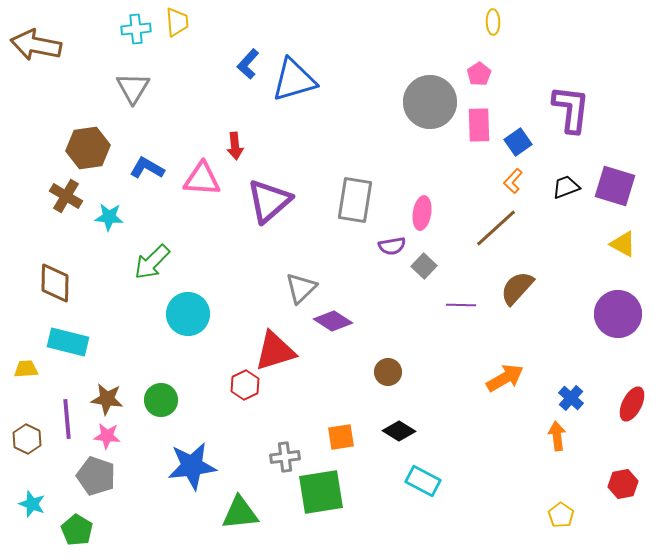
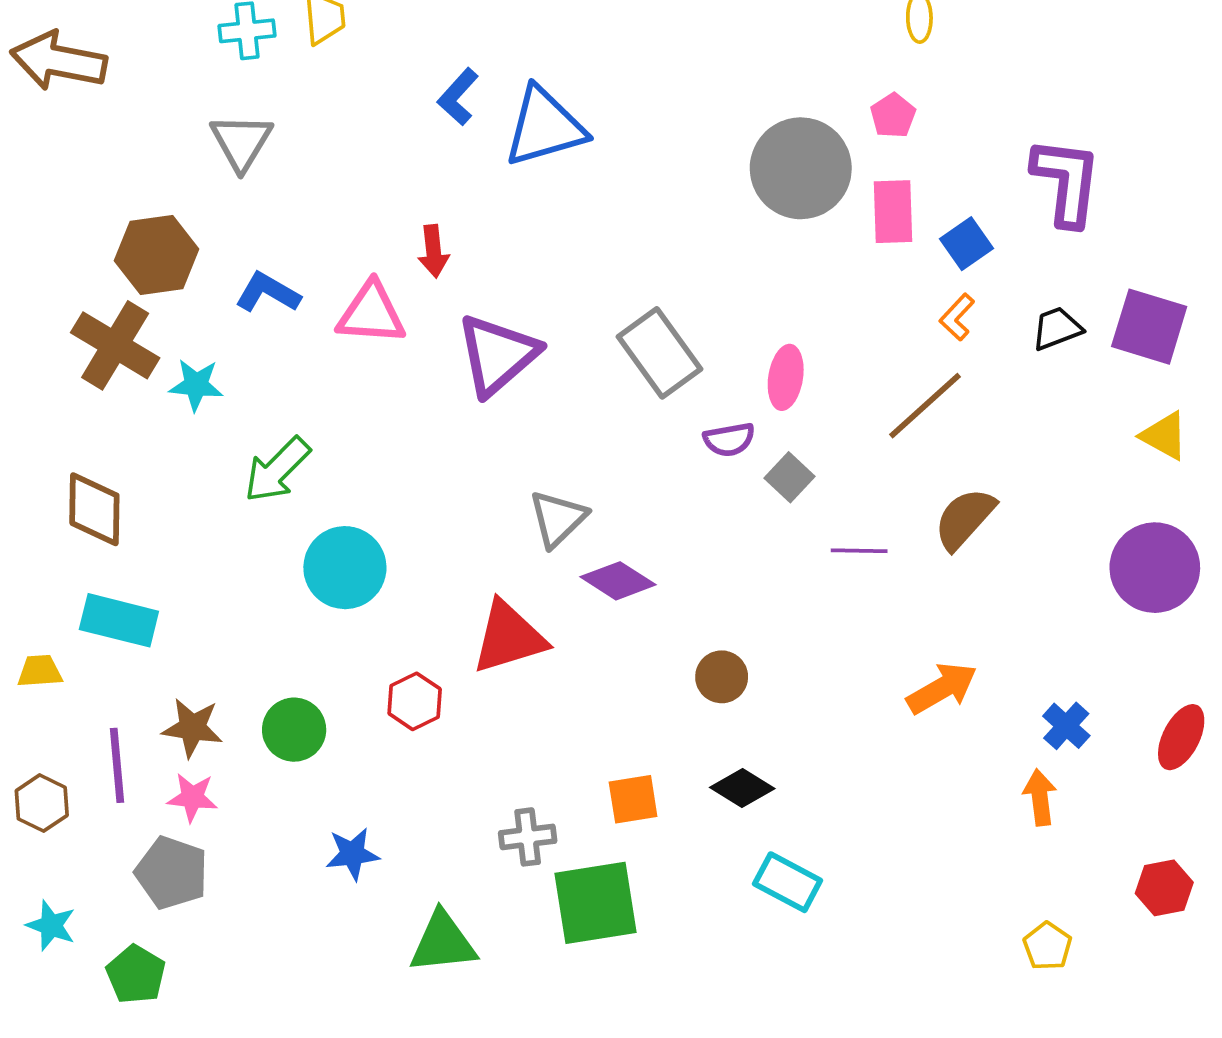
brown cross: (66, 196) -> (115, 345), size x1.4
gray rectangle: (355, 200) -> (659, 353), turned -45
red hexagon: (245, 385) -> (415, 701), moved
blue star: (192, 466) -> (352, 854), size x0.6

